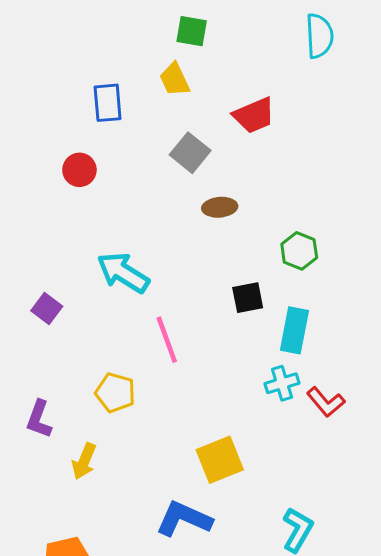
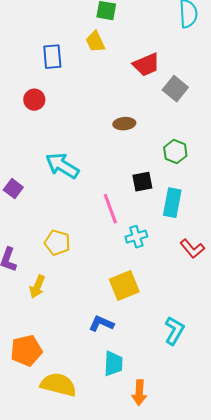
gray square: (190, 153) -> (175, 89), moved
pink line: (167, 340) -> (110, 209), moved
cyan cross: (282, 383) -> (136, 237), moved
blue L-shape: (184, 519) -> (101, 324), size x0.7

